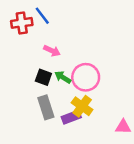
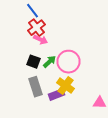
red cross: (22, 23) -> (36, 28), moved, turned -30
green arrow: (63, 77) -> (50, 62), turned 104

